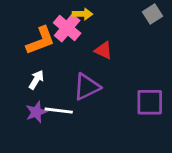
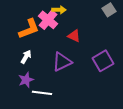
purple square: (150, 102) -> (103, 61), moved, turned -30
white line: (59, 111) -> (42, 93), moved

